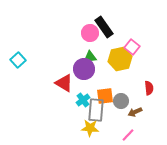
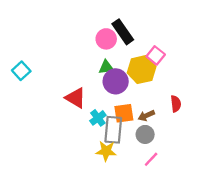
purple circle: (84, 69) -> (116, 81), moved
gray circle: (121, 101) -> (145, 134), moved
brown arrow: (135, 112) -> (146, 116), moved

